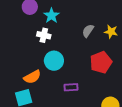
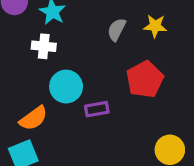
purple rectangle: (71, 87) -> (97, 109), moved

